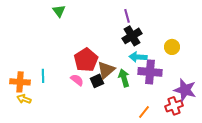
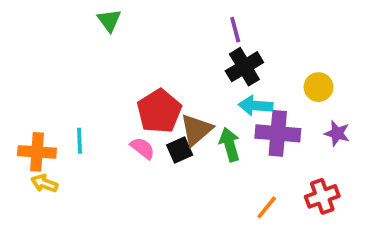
purple star: (185, 90) -> (337, 133), moved, size x0.6

